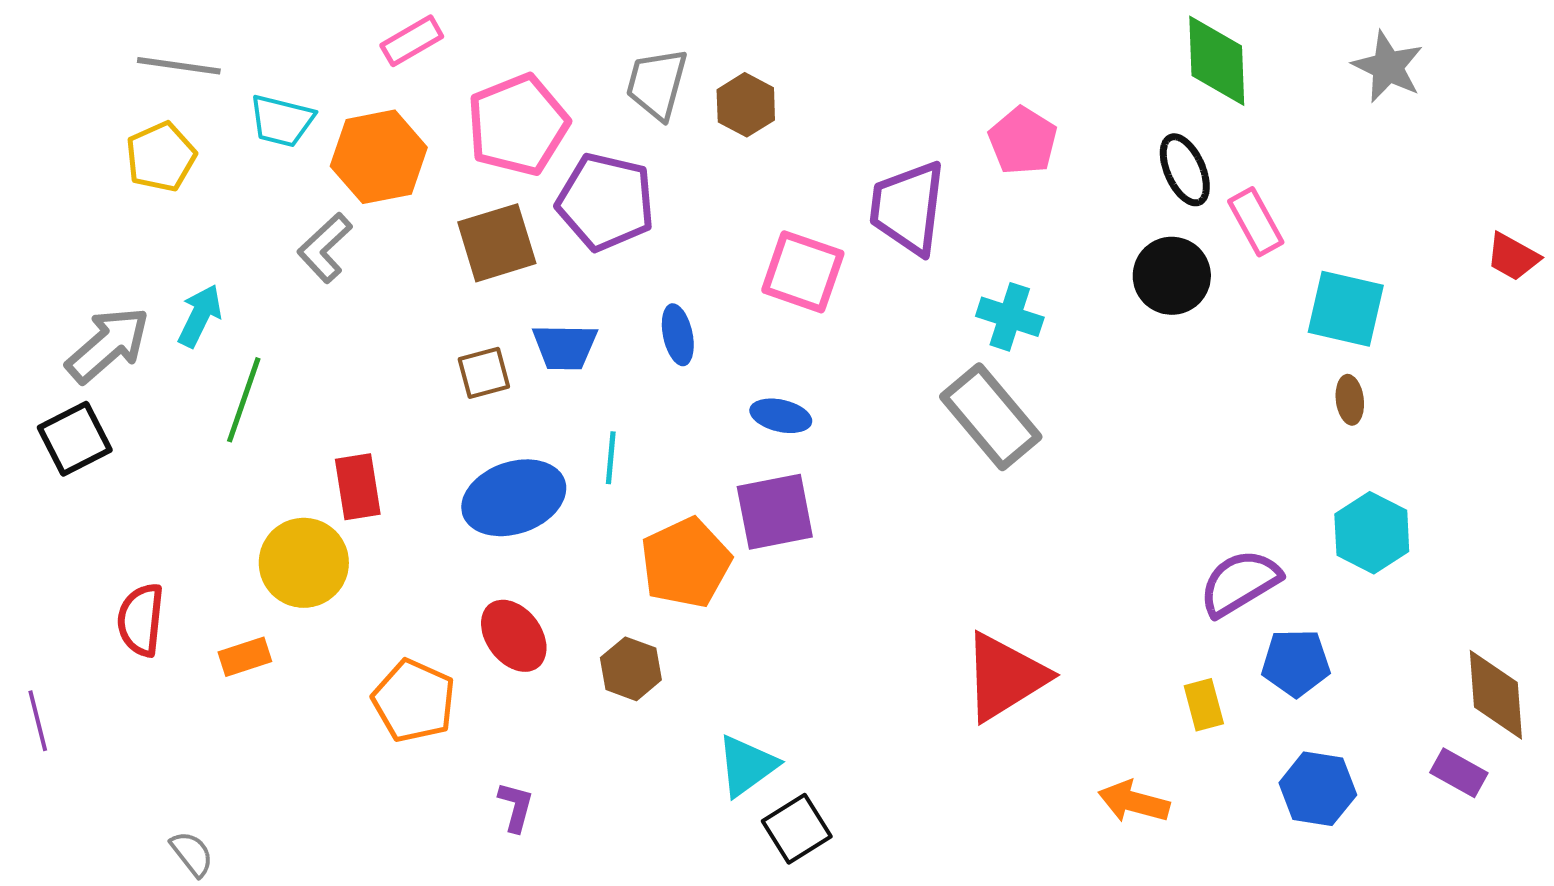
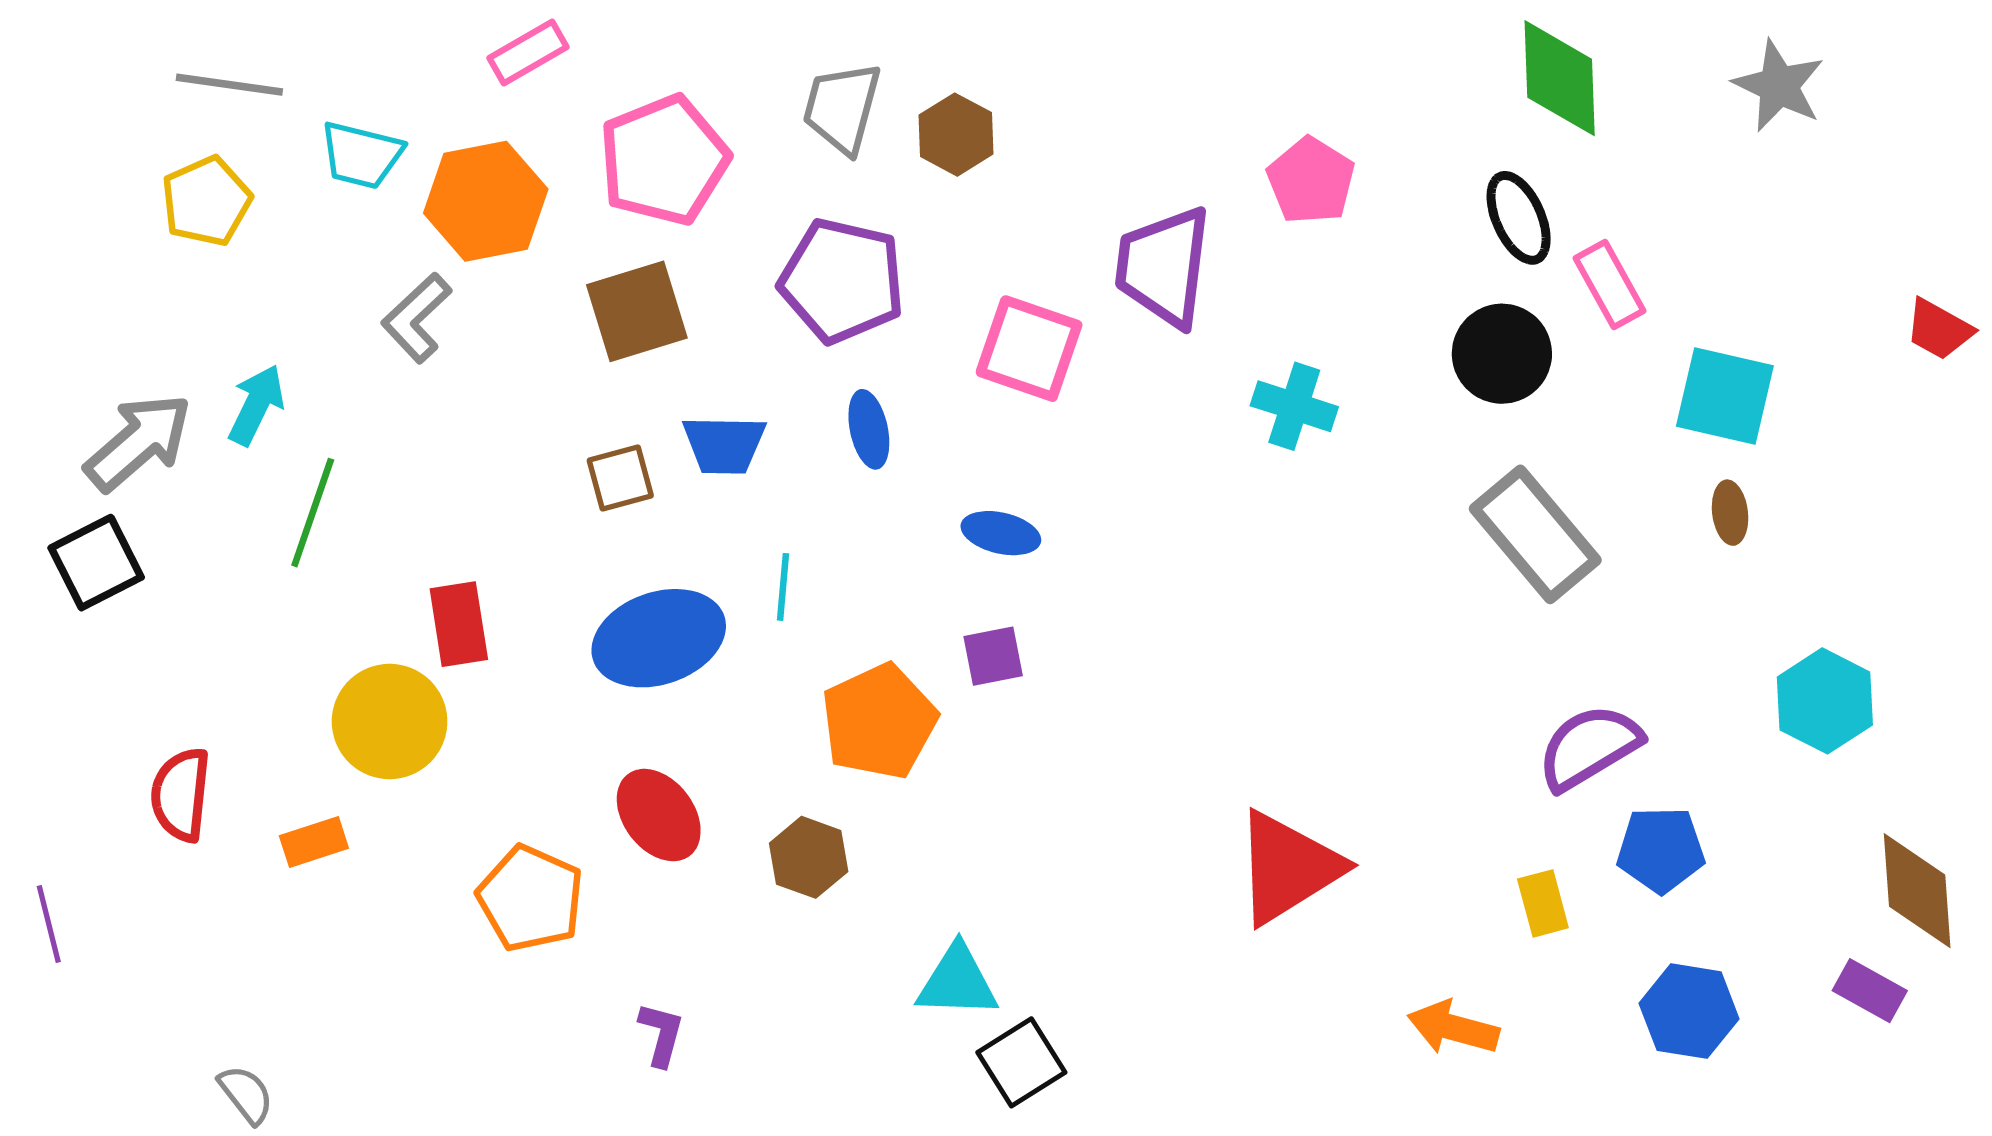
purple pentagon: (606, 202) -> (842, 281), moved
gray rectangle: (991, 417) -> (1535, 534), moved
purple square: (775, 512) -> (993, 656), size x0.6
cyan hexagon: (1372, 533) -> (1825, 701), moved
cyan triangle: (747, 766) -> (957, 982), turned 38

